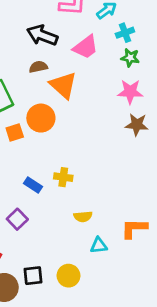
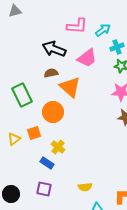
orange square: (15, 132) -> (34, 133), moved
yellow cross: (63, 177) -> (58, 147), moved, turned 32
purple square: (17, 219) -> (44, 189), moved, turned -35

